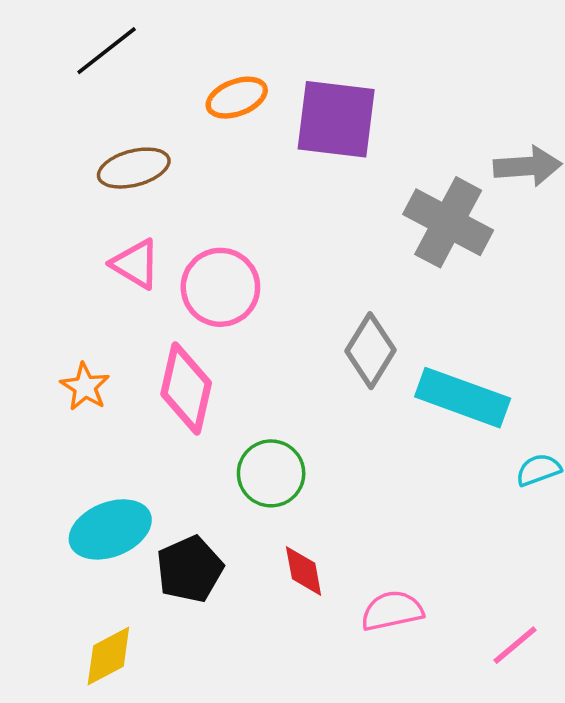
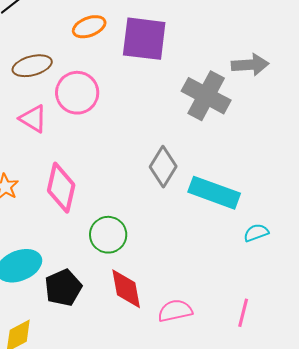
pink circle: (220, 287) -> (77, 93), moved
red diamond: (304, 571) -> (126, 289), size x1.4
pink line: (515, 645) -> (243, 313), moved, turned -36

